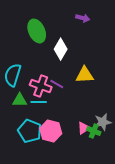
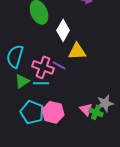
yellow triangle: (85, 75) -> (77, 51), moved
green triangle: (20, 100) -> (22, 81), turned -35
pink triangle: (84, 128) -> (86, 109), turned -40

